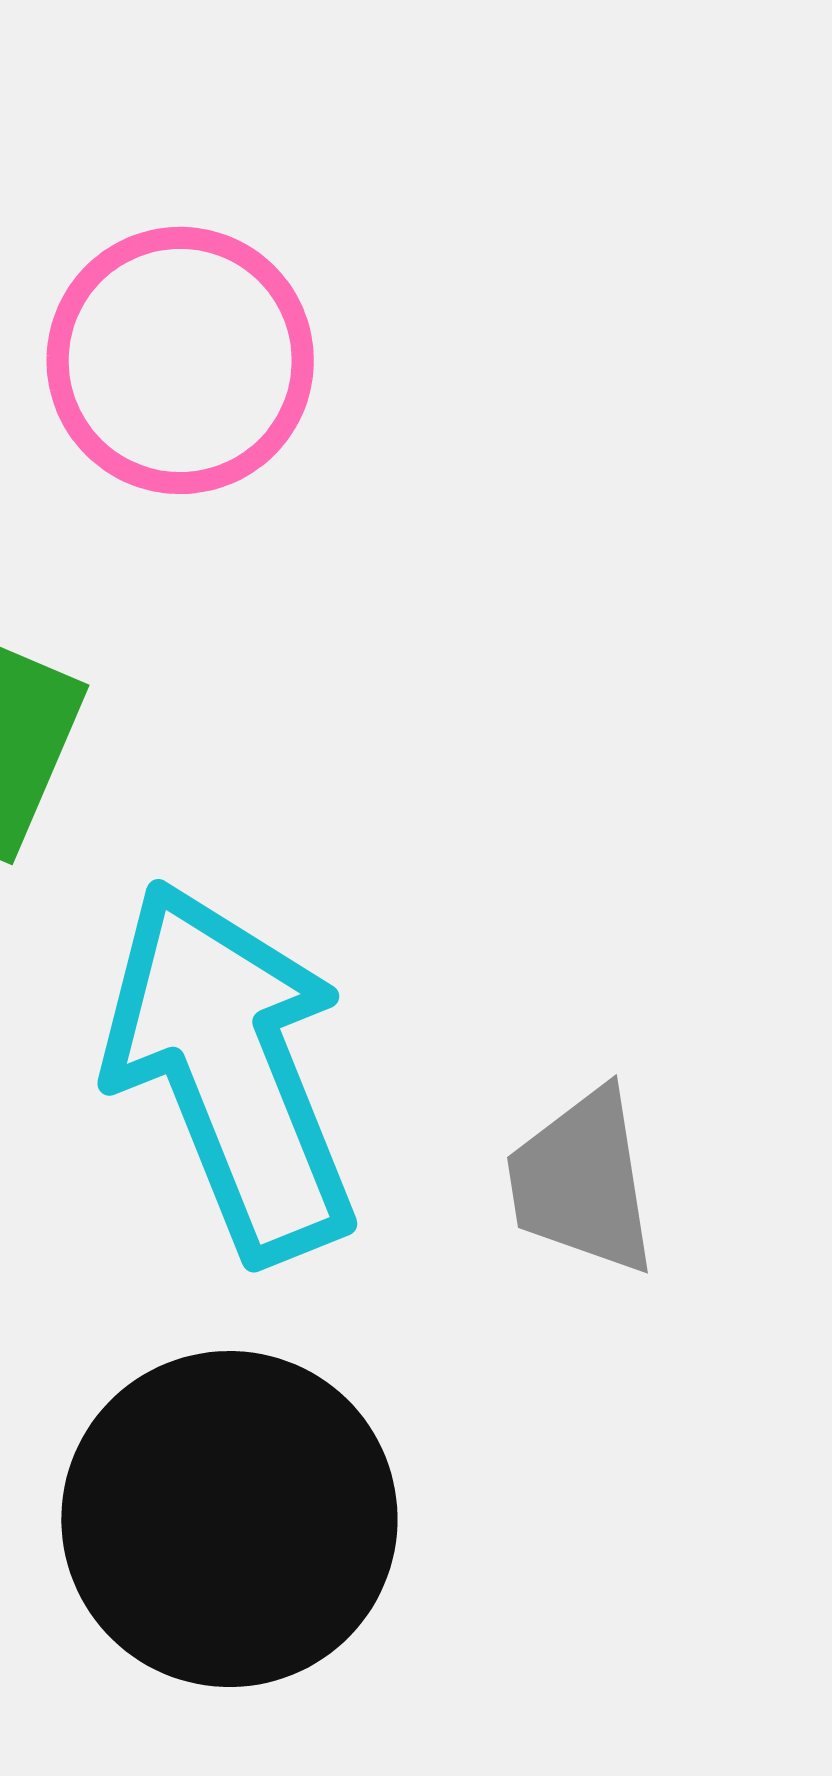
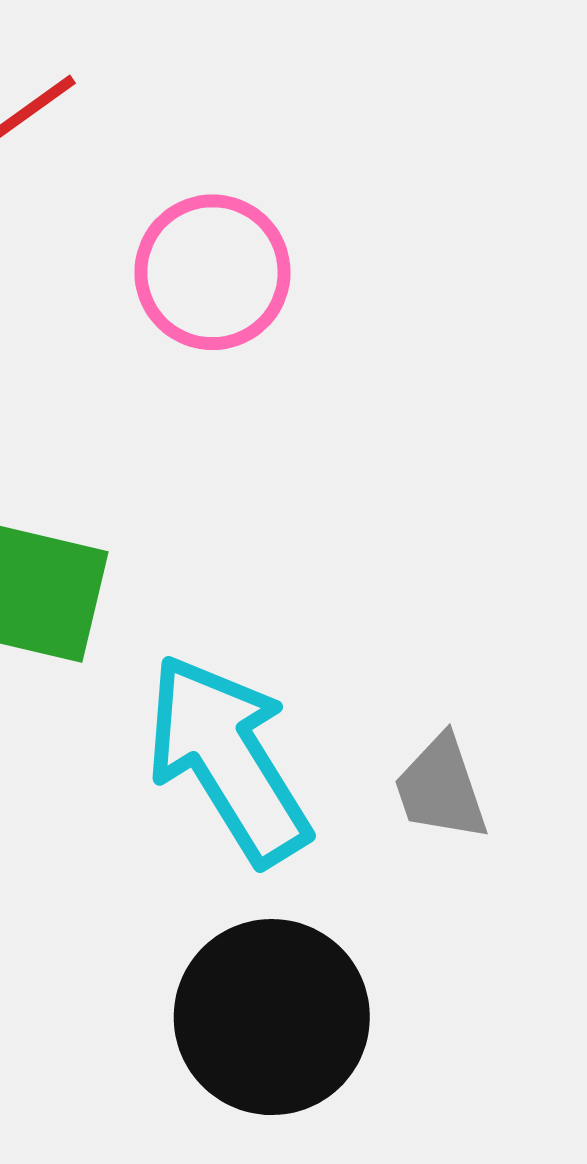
pink circle: (180, 360) -> (212, 272), moved

